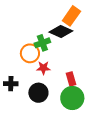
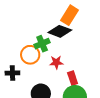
red star: (43, 68) -> (56, 62), moved
black cross: (11, 84) -> (12, 73), moved

